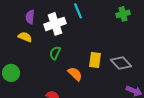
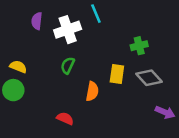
green cross: (123, 14) -> (139, 46), moved
yellow semicircle: (25, 37) -> (18, 67), moved
orange semicircle: (75, 74) -> (92, 91), turned 56

